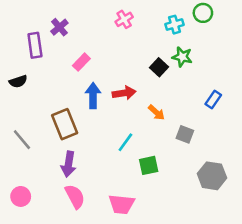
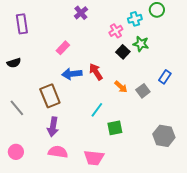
pink cross: (124, 19) -> (116, 31), moved
purple cross: (59, 27) -> (81, 13), moved
purple rectangle: (35, 45) -> (22, 24), moved
red arrow: (124, 93) -> (96, 72), turned -114
blue arrow: (93, 96) -> (72, 74), turned -96
gray square: (185, 134) -> (143, 91), moved, turned 32
pink semicircle: (75, 196) -> (58, 152), turned -54

